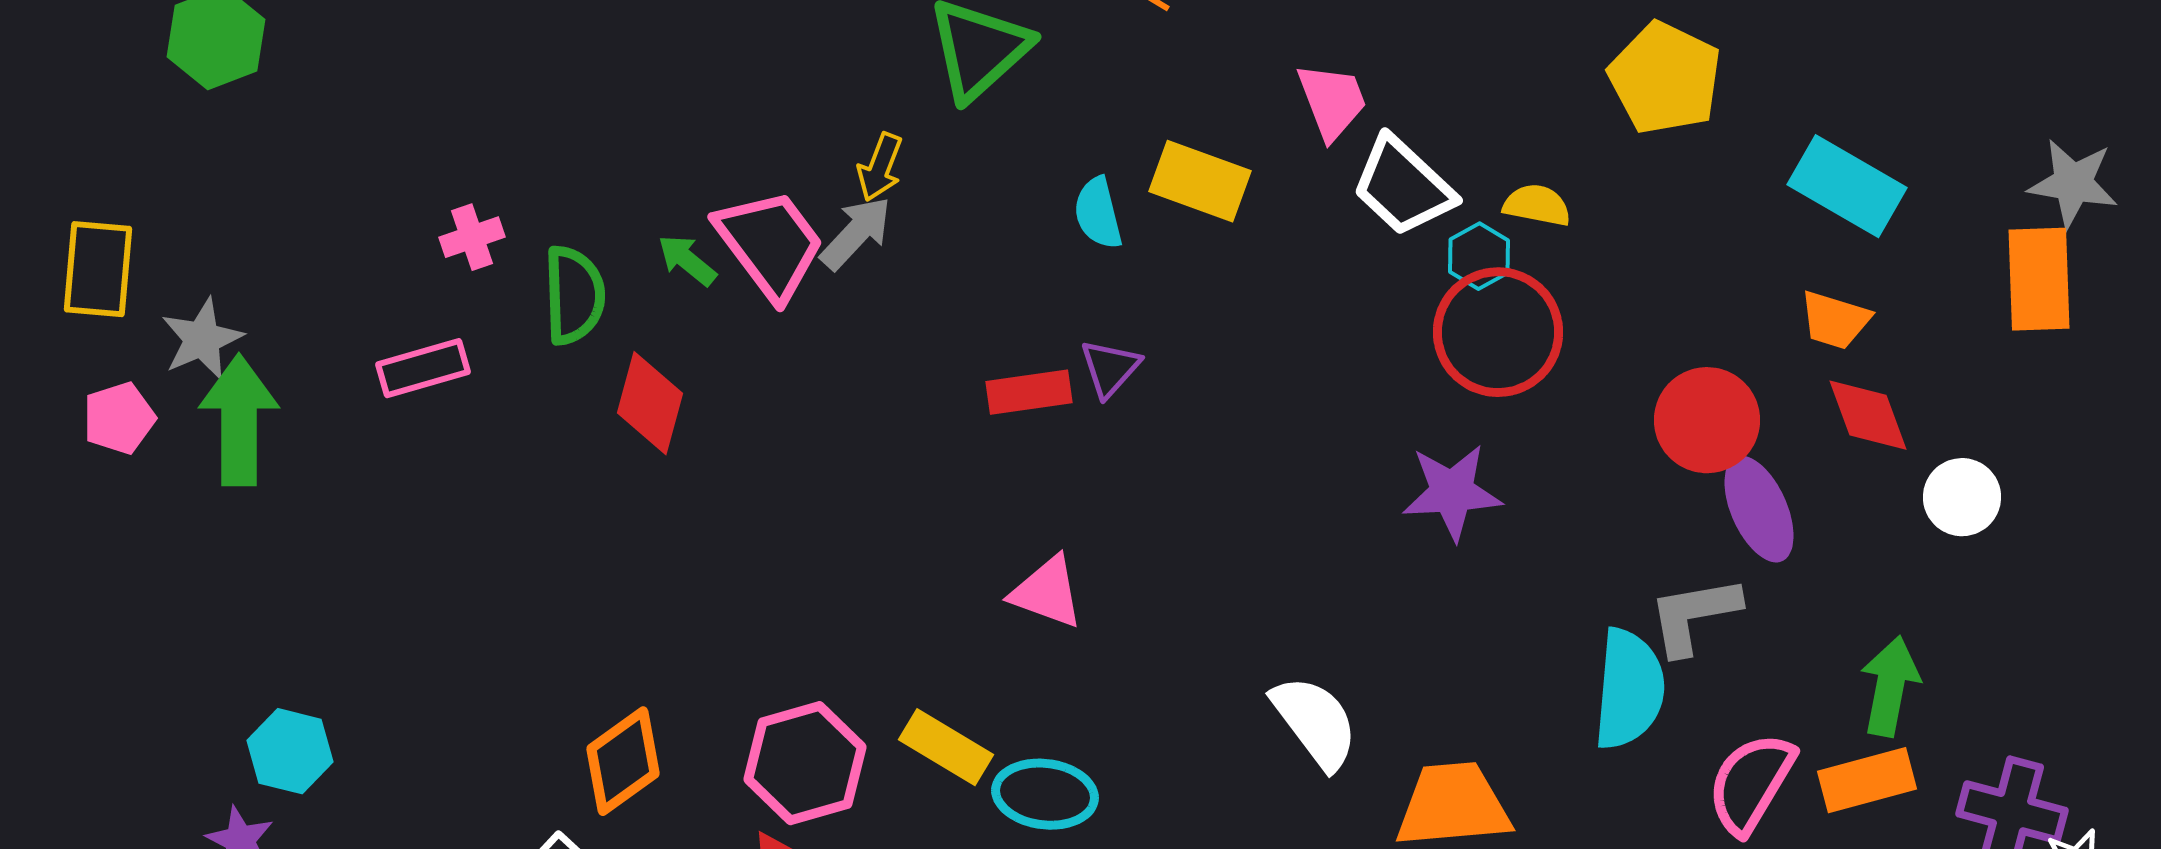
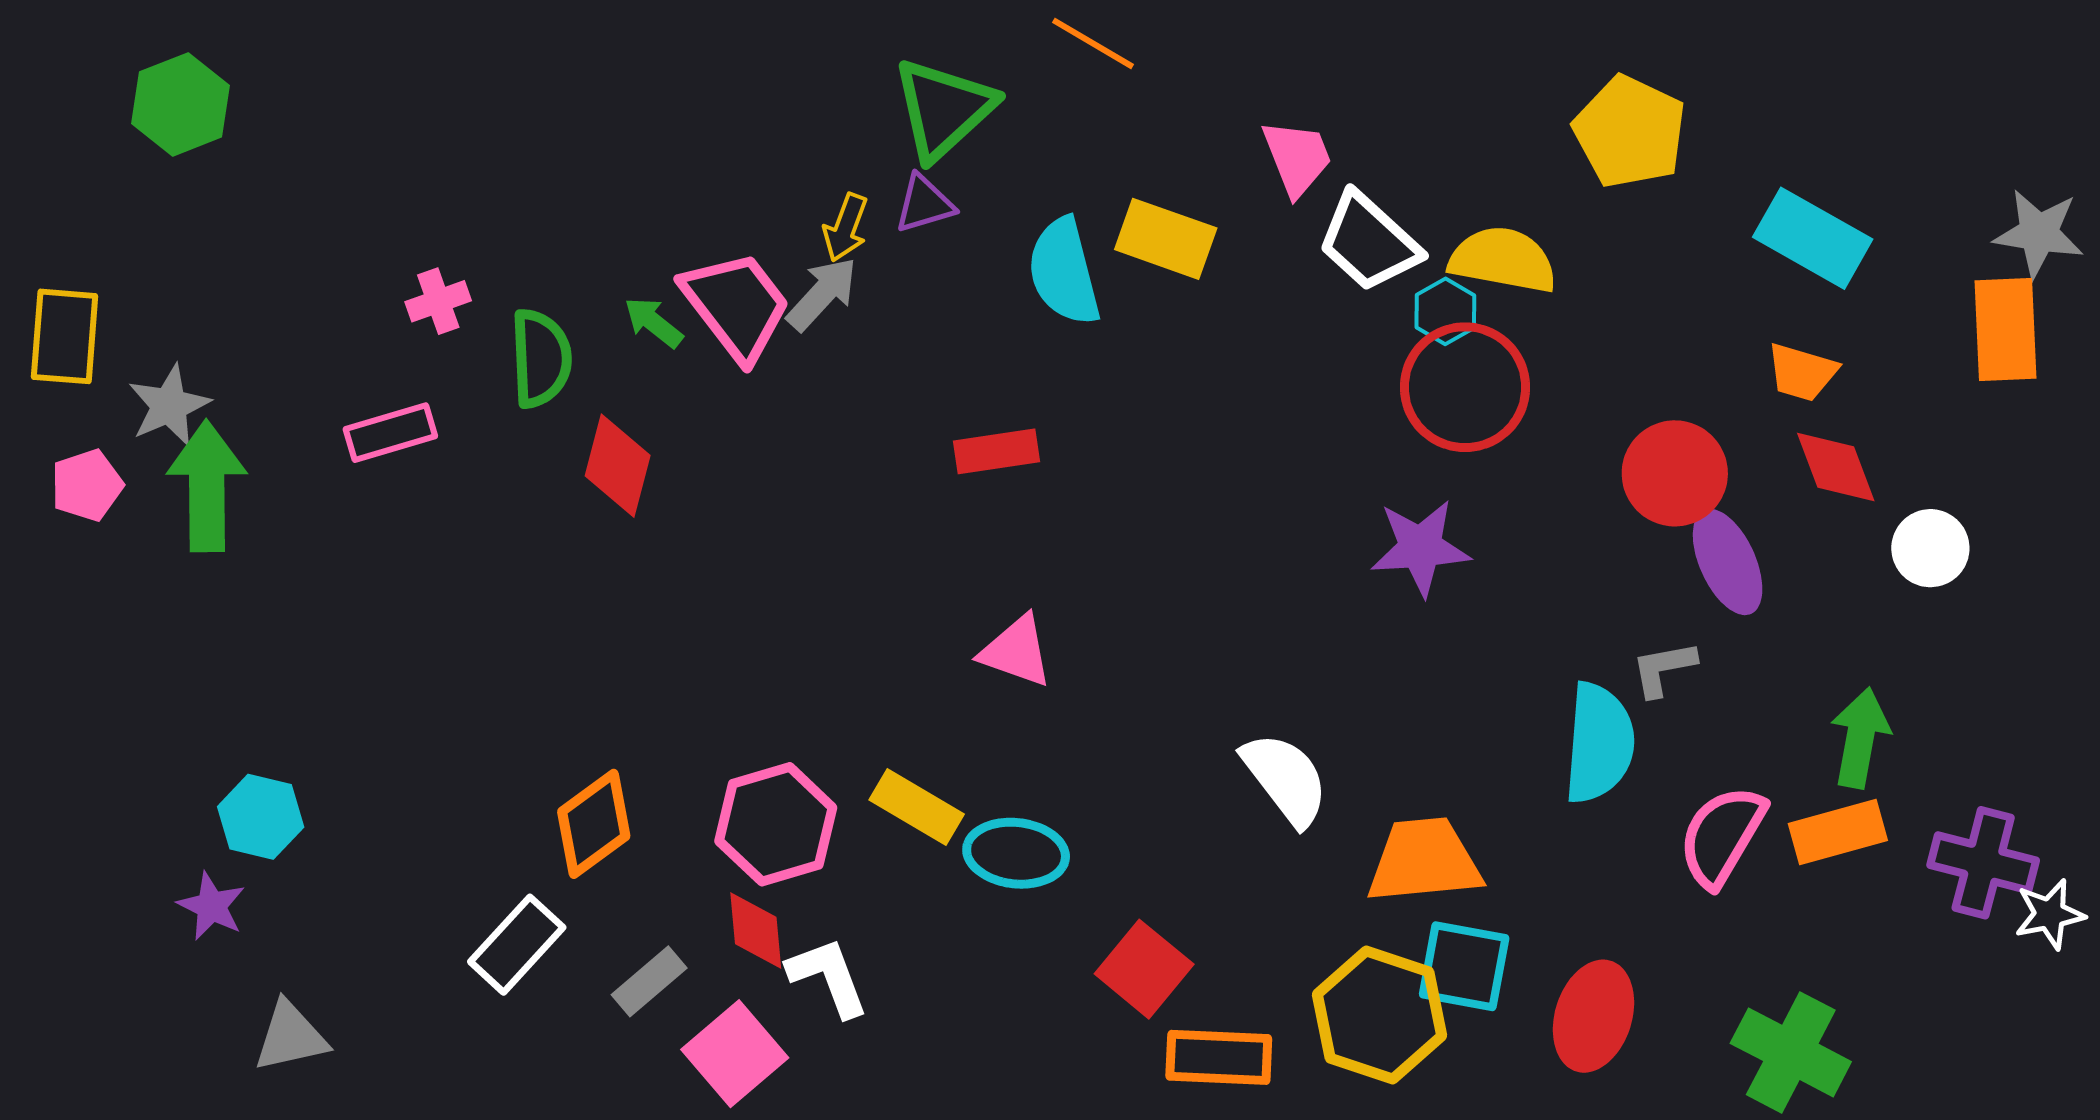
yellow semicircle: (1537, 205) -> (1503, 260), size x1.6
cyan semicircle: (1098, 213) -> (1064, 272), size x1.5
purple triangle: (1110, 368) -> (924, 204), moved, turned 32
gray L-shape: (1694, 615) -> (1663, 669), size x0.7

